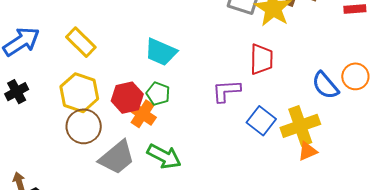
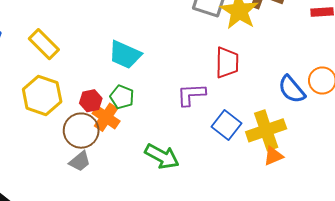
red hexagon: (127, 98) -> (91, 101), size x0.7
brown circle: (84, 126) -> (81, 131), moved
green arrow: (164, 156) -> (162, 156), moved
gray trapezoid: (117, 157) -> (80, 161), size x0.6

